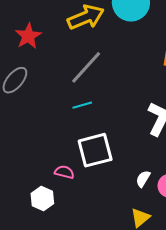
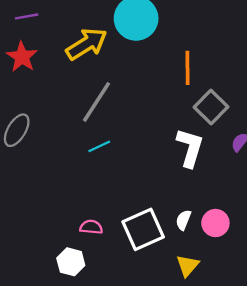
red star: (28, 36) -> (22, 57), moved
white square: (95, 150) -> (143, 229), moved

